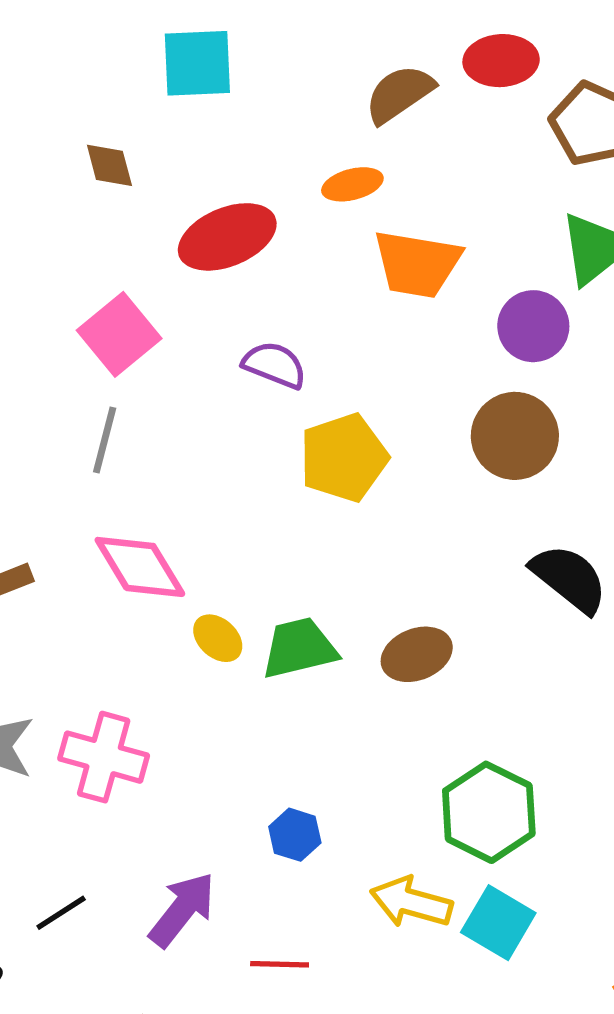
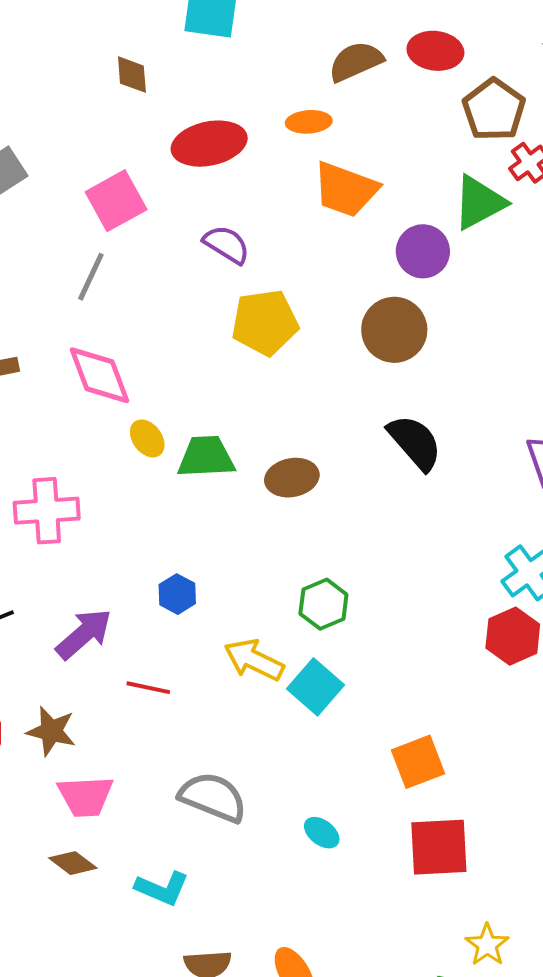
pink cross: (104, 757) -> (47, 511), turned -30
green hexagon: (489, 812) -> (323, 604), size x0.7

